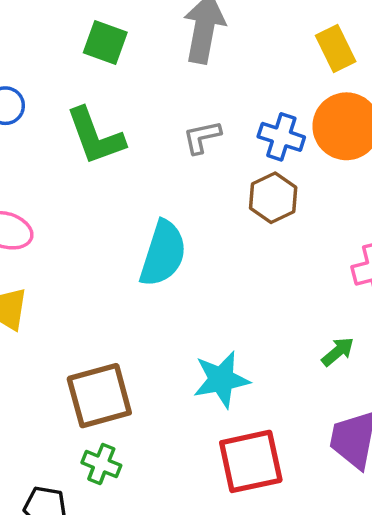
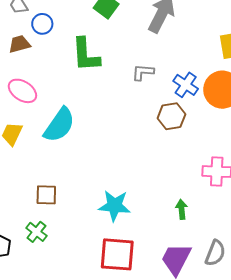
cyan semicircle: (163, 254) -> (59, 125), moved
green arrow: (338, 352) -> (182, 209), turned -72
brown square: (99, 396) -> (46, 195), size x0.6

